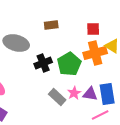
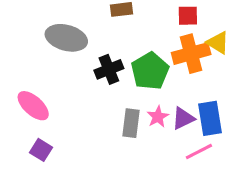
purple triangle: (90, 94) -> (183, 118), turned -35
gray rectangle: (57, 97) -> (131, 123), turned 54

